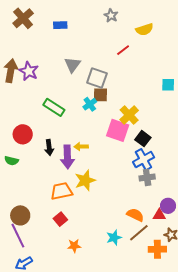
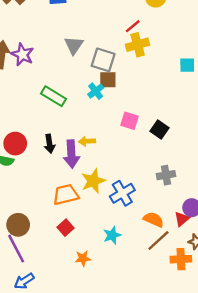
yellow cross: (129, 115) -> (138, 45), moved, turned 30
pink square: (118, 130) -> (129, 121), size x0.7
red circle: (23, 134) -> (15, 144), moved
blue cross: (144, 160) -> (122, 193), moved
red triangle: (159, 215) -> (182, 219), turned -40
cyan star: (114, 238) -> (112, 235), moved

